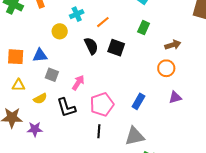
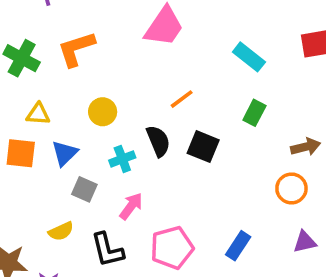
cyan cross: (77, 14) -> (122, 159), moved
blue triangle: (40, 55) -> (65, 153), turned -42
yellow triangle: (19, 85) -> (38, 114), moved

